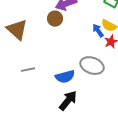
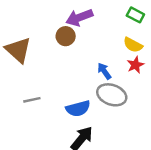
blue arrow: (98, 31) -> (104, 71), moved

